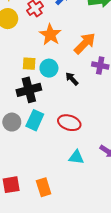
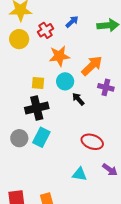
orange star: (50, 35) -> (59, 56), turned 30
cyan circle: (49, 68) -> (65, 81), moved
red ellipse: (69, 123) -> (92, 142), moved

